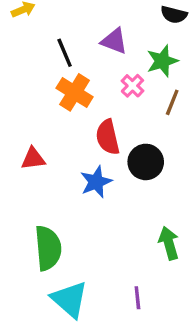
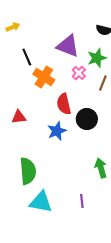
purple triangle: (114, 41) -> (68, 46), size x1.4
black line: (65, 53) -> (27, 57), moved
cyan triangle: (70, 299) -> (41, 202), turned -30

